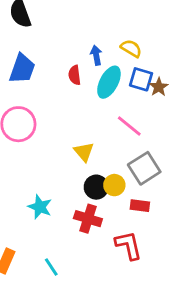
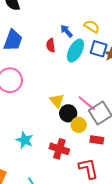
blue arrow: (96, 55) -> (66, 31), turned -32
pink line: (129, 126) -> (87, 103), moved
black circle: (96, 187) -> (68, 113), moved

